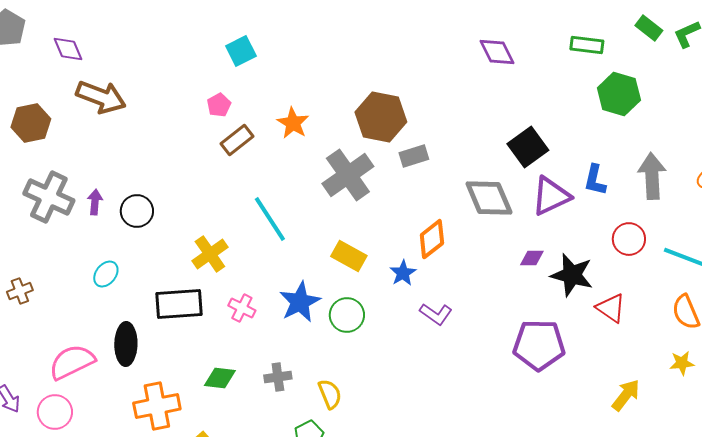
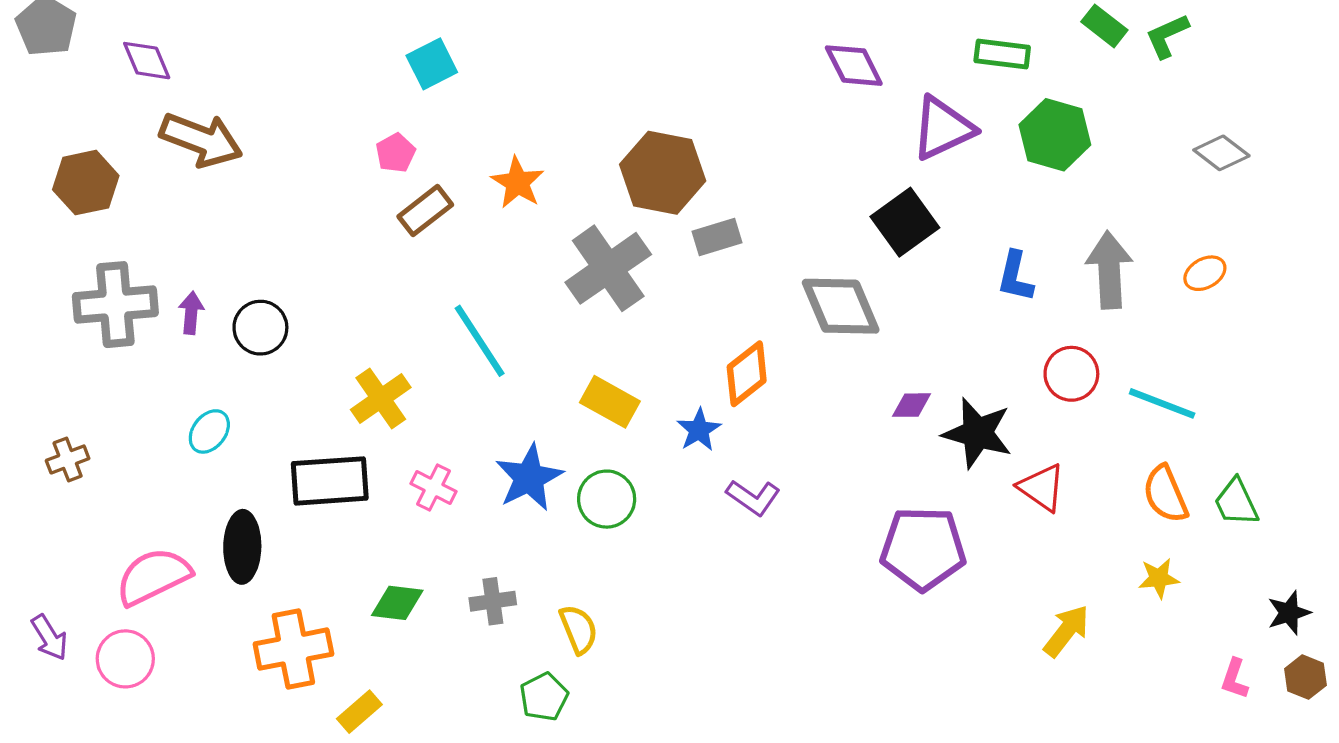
purple triangle: (551, 196) -> (943, 128), moved
gray cross: (49, 197) -> (115, 305), turned -30

